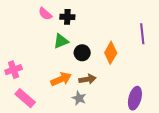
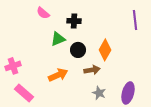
black cross: (67, 17) -> (74, 21), moved
purple line: (142, 34) -> (135, 20), moved
brown arrow: (87, 79) -> (92, 70), moved
gray star: (79, 98) -> (99, 93), moved

